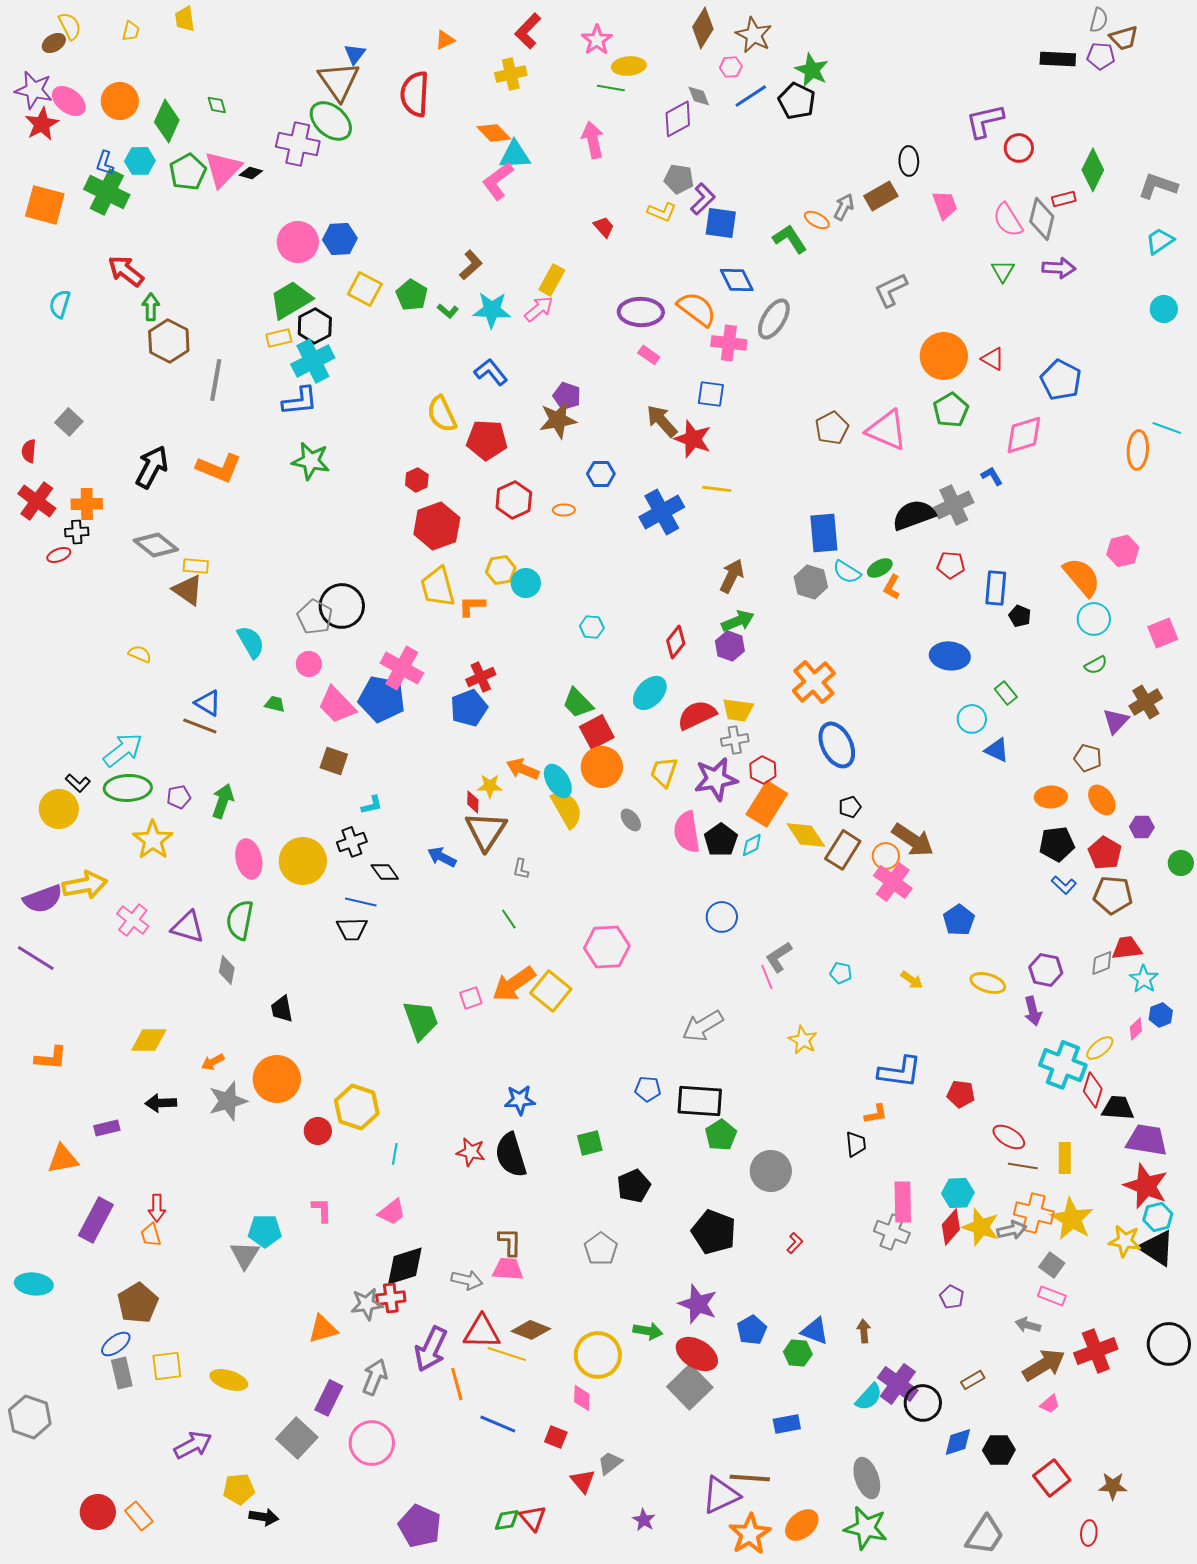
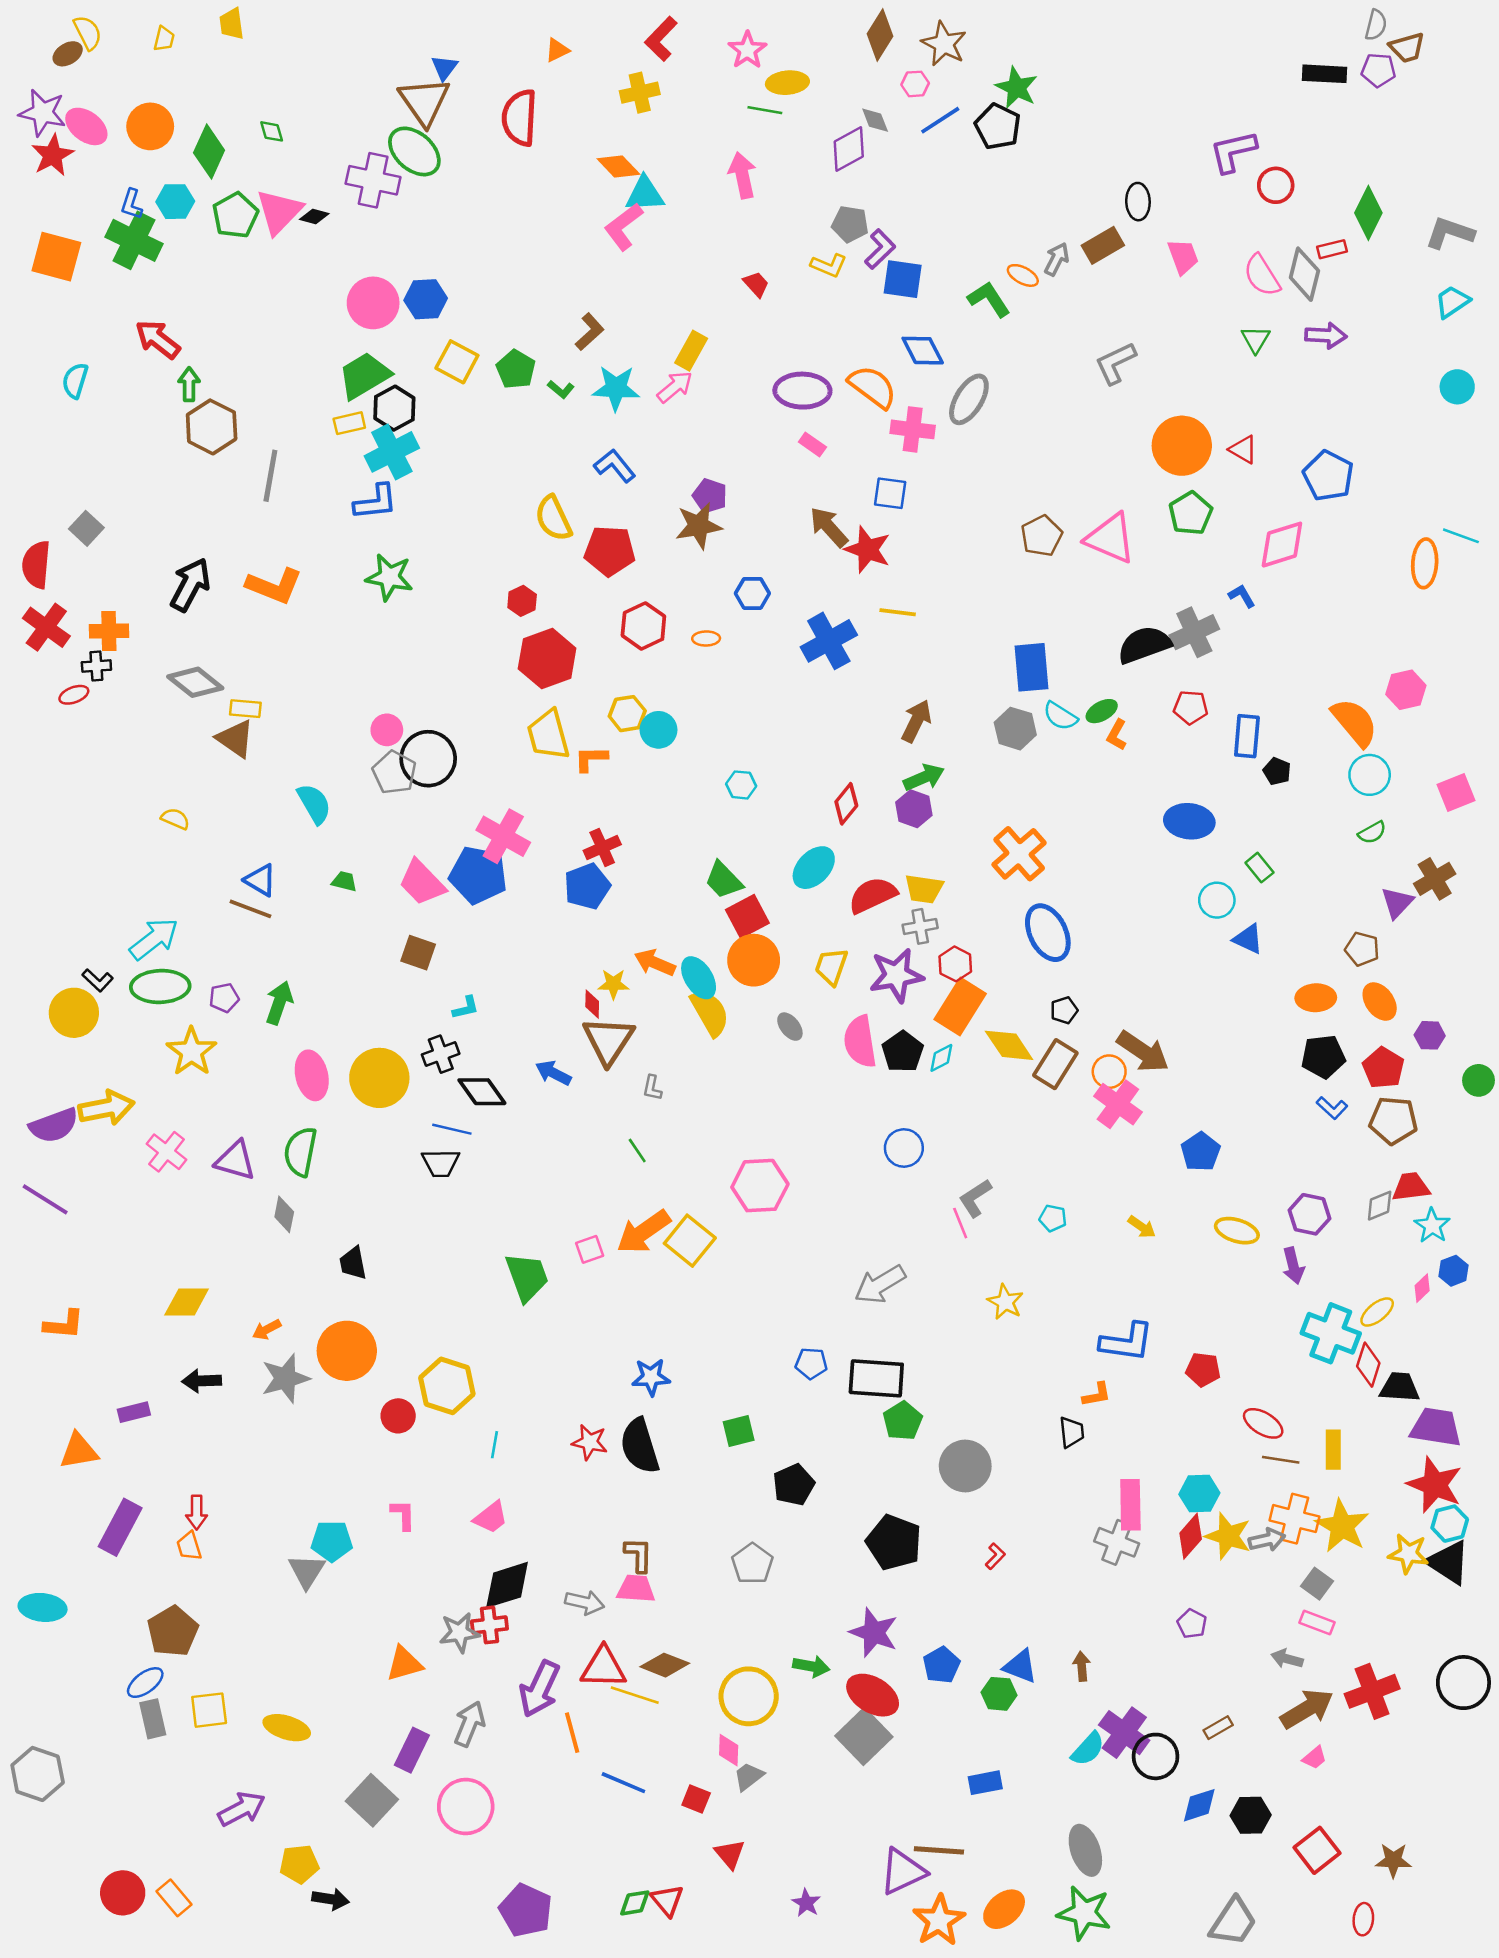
red semicircle: (29, 451) -> (36, 565), size x1.6
pink circle: (309, 664) -> (387, 730), moved
black diamond: (385, 872) -> (482, 1092), size x1.4
gray trapezoid: (610, 1463) -> (749, 1776), moved

